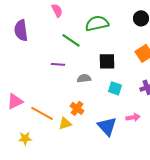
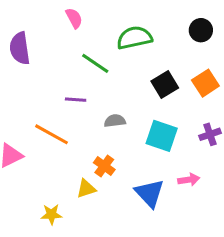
black square: (107, 61) -> (165, 85), moved, turned -30
cyan square: (115, 88) -> (162, 136), size x1.5
orange line: (42, 113) -> (51, 134), moved
yellow star: (25, 138) -> (51, 214), moved

